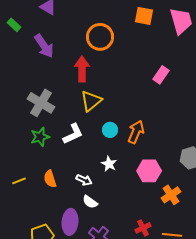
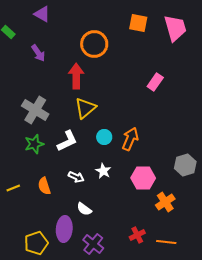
purple arrow: (44, 46) -> (38, 53), size x0.7
white arrow: (84, 180) -> (76, 177), moved

